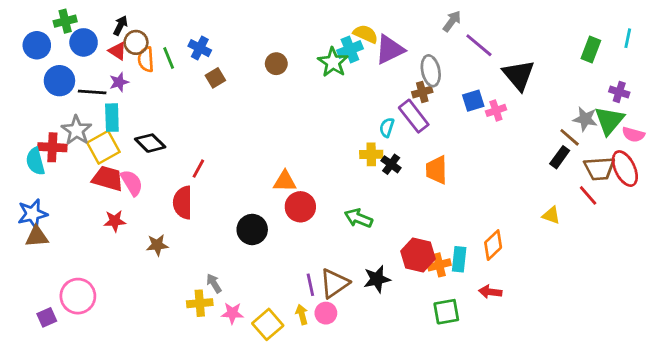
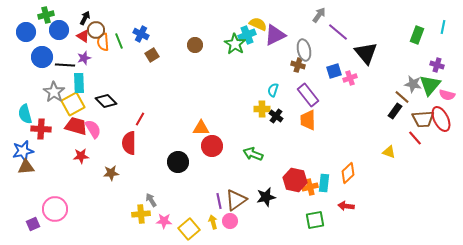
brown cross: (422, 92) -> (298, 65), turned 32
purple rectangle: (414, 116) -> (308, 95), moved
red cross: (52, 147) -> (41, 129), moved

